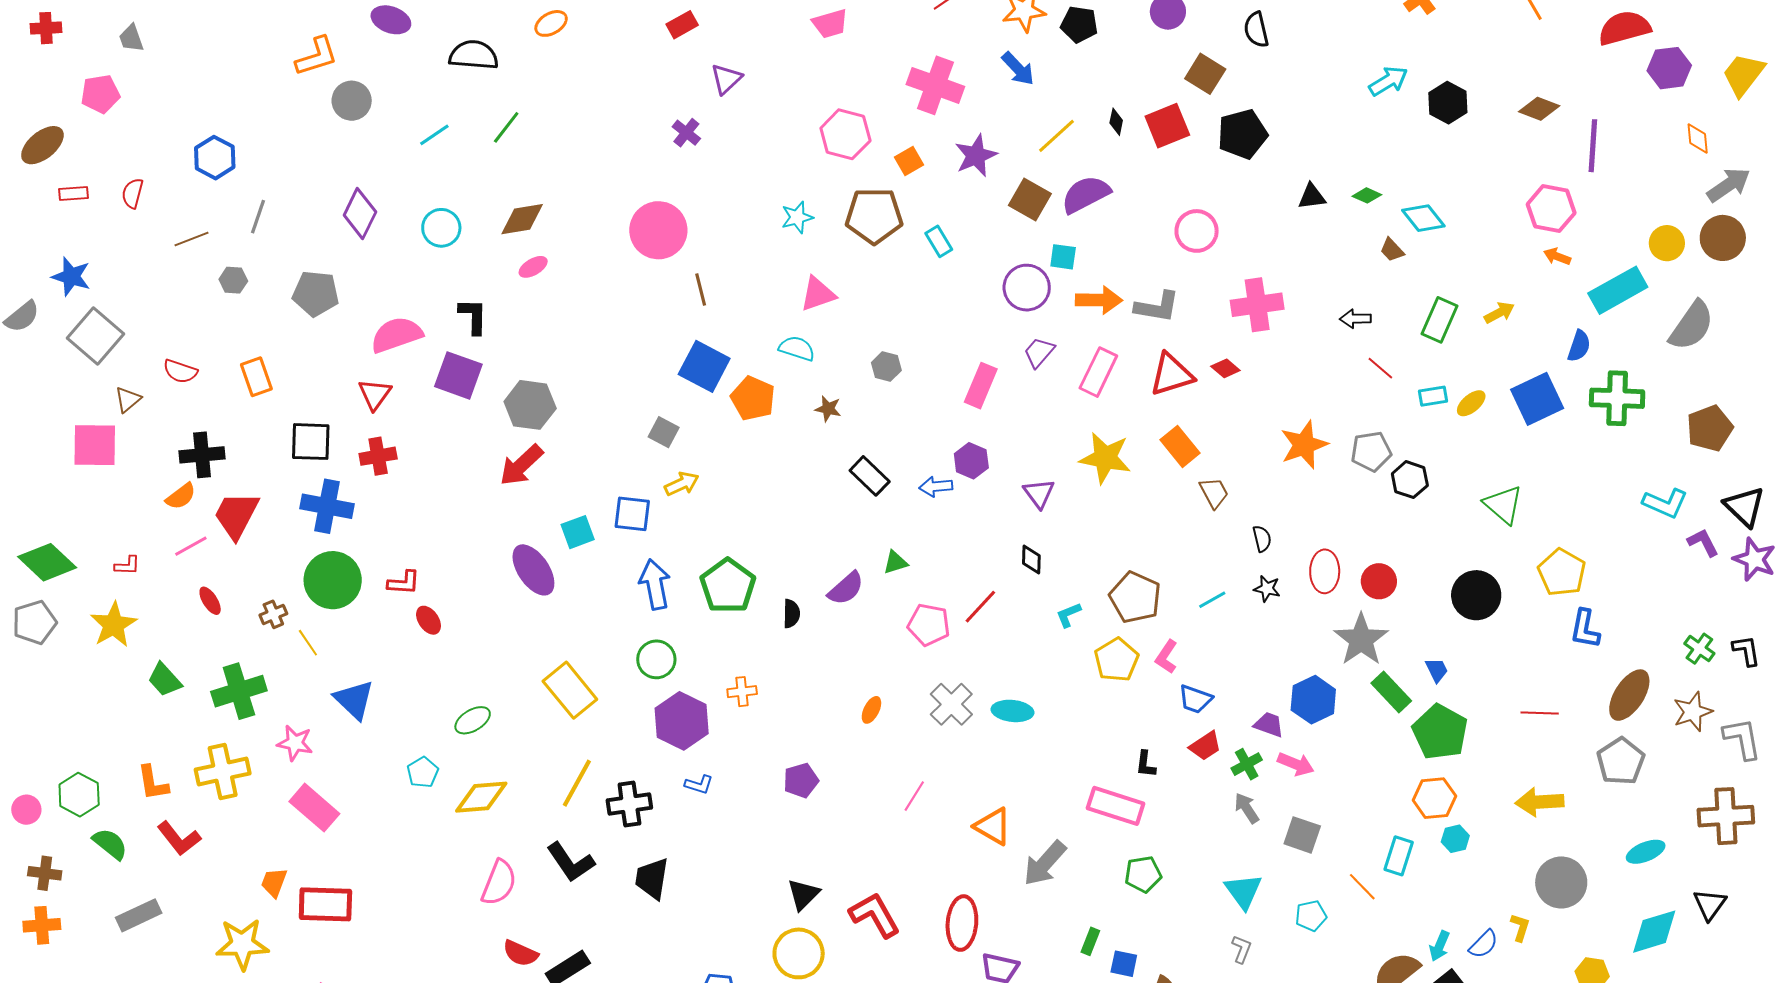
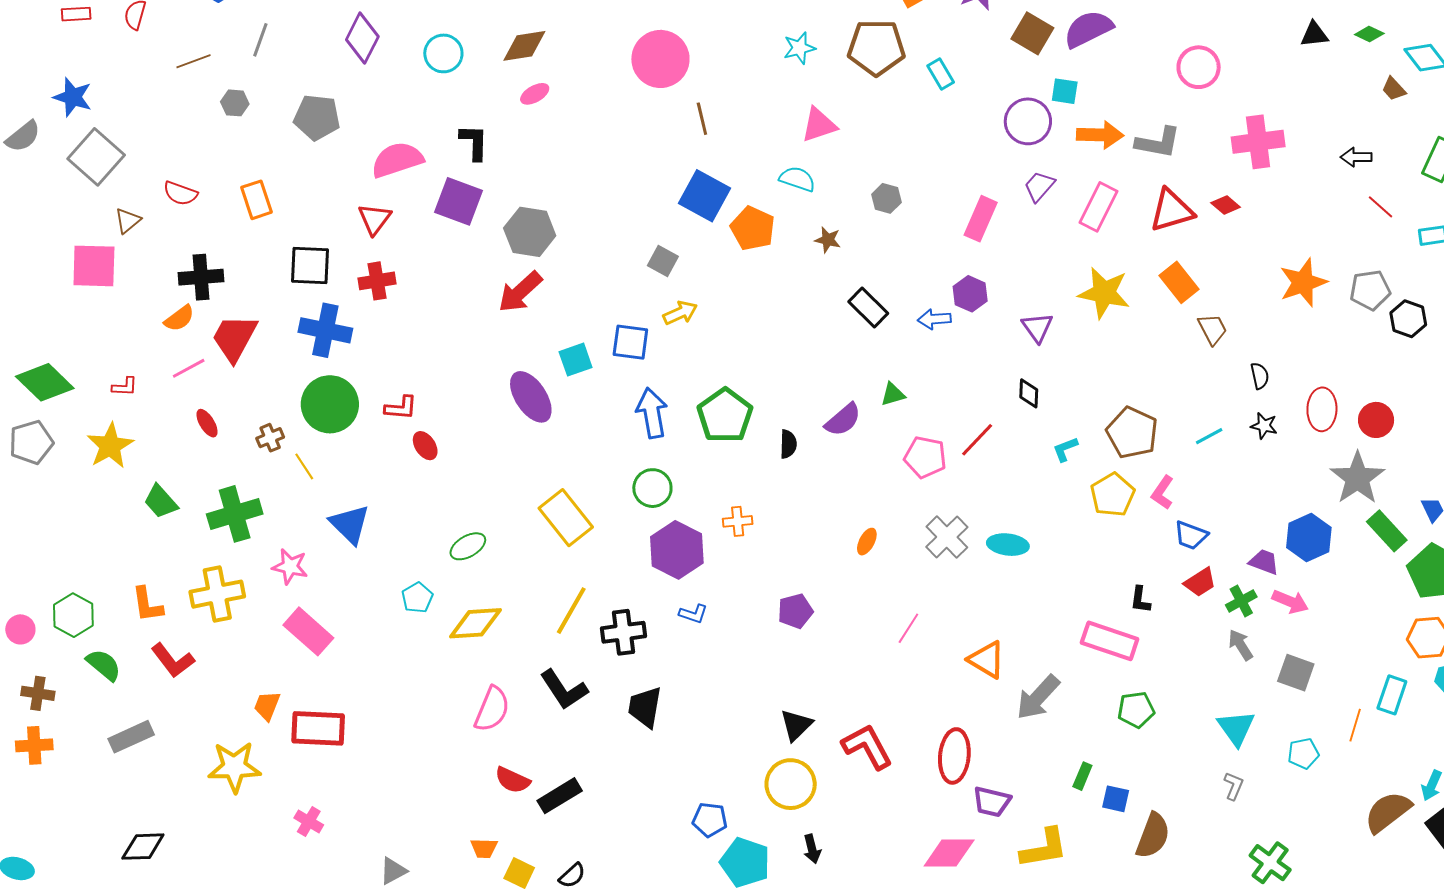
orange line: (1362, 887) -> (1355, 725), turned 60

